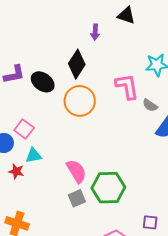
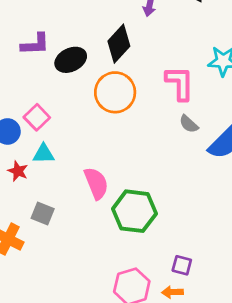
black ellipse: (43, 82) -> (71, 60), turned -70
gray semicircle: (150, 105) -> (189, 124), moved
gray square: (77, 198) -> (43, 213), moved, turned 36

